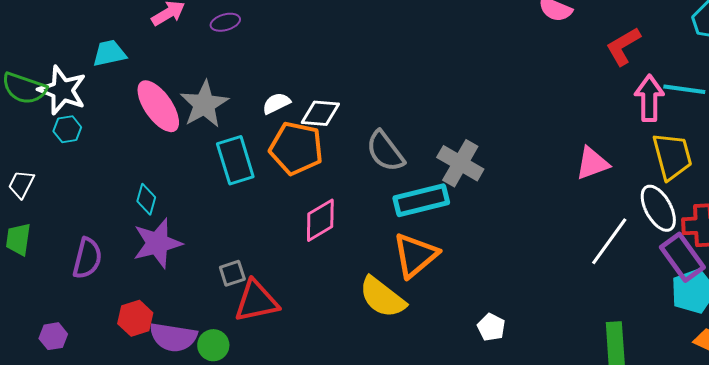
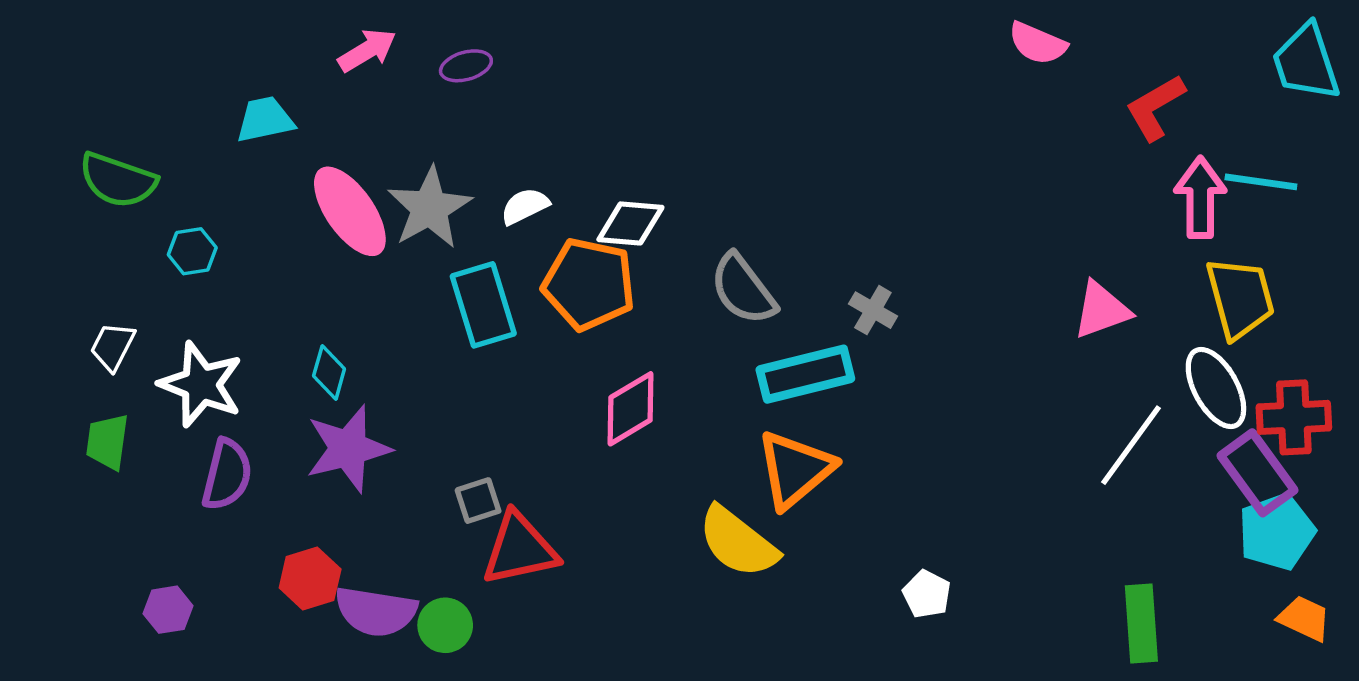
white star: (62, 90) -> (201, 385), moved
white semicircle: (276, 103) -> (525, 206), moved
gray cross: (460, 163) -> (873, 310), size x0.6

